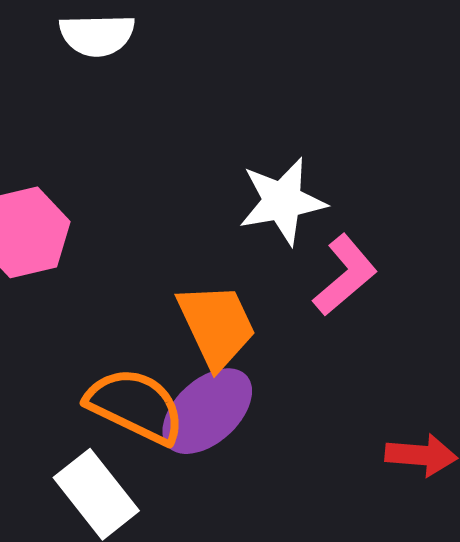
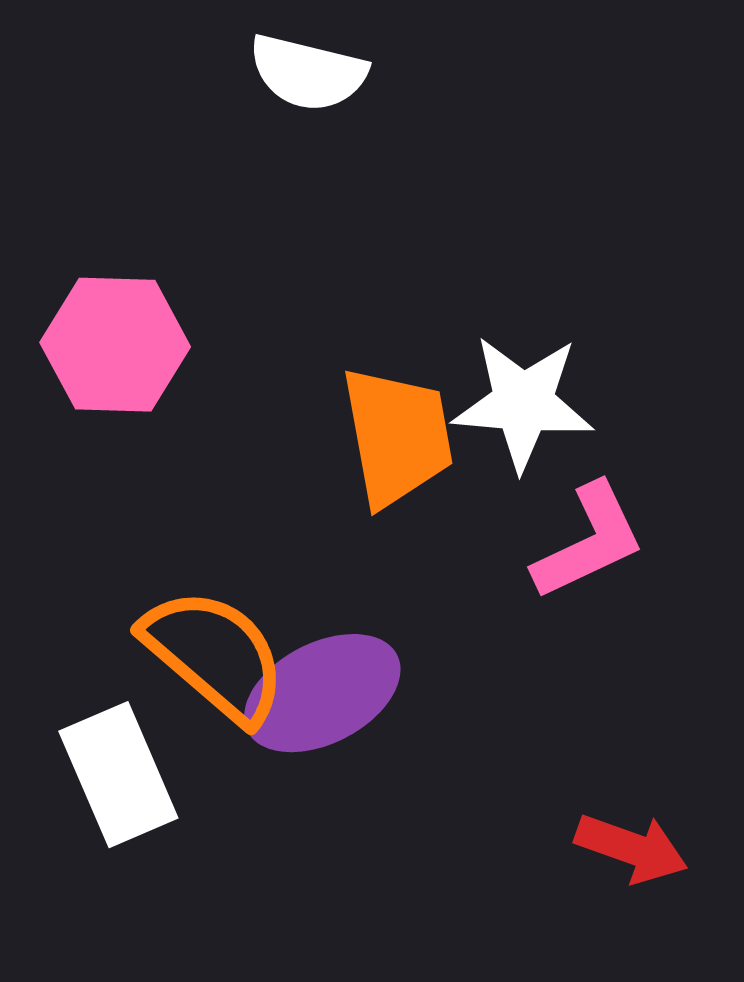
orange trapezoid: (217, 326) -> (397, 436), moved

